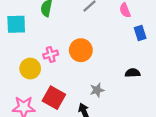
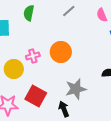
gray star: (97, 90) -> (76, 89), size x1.5

